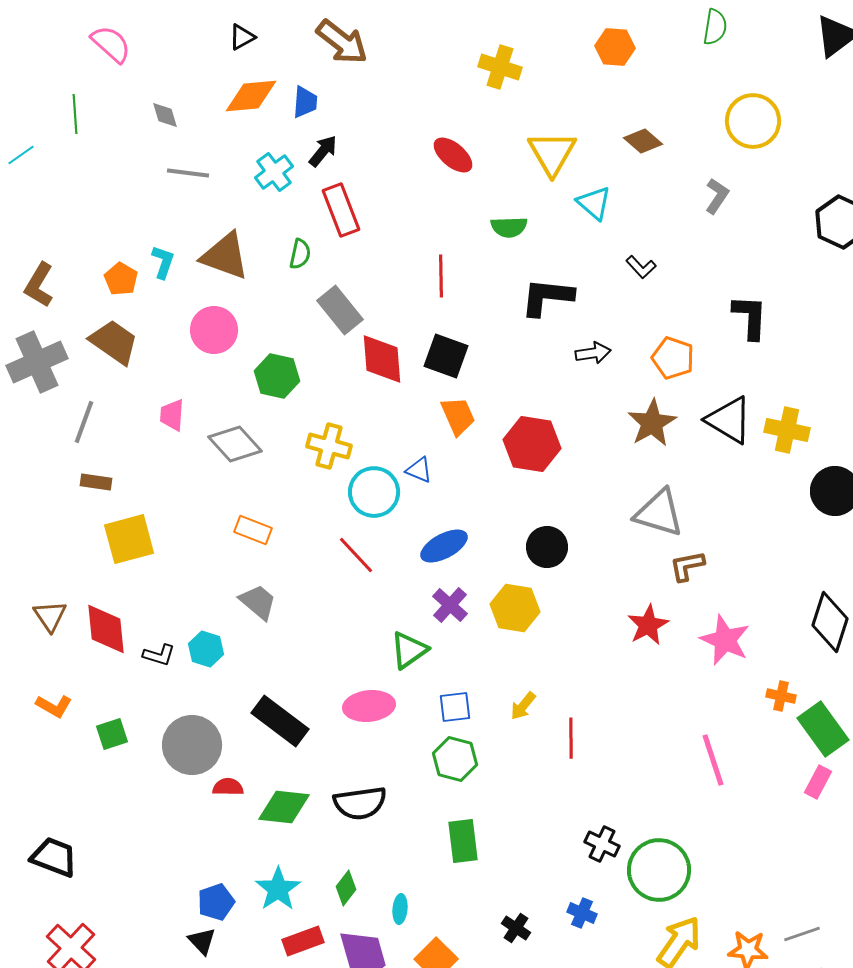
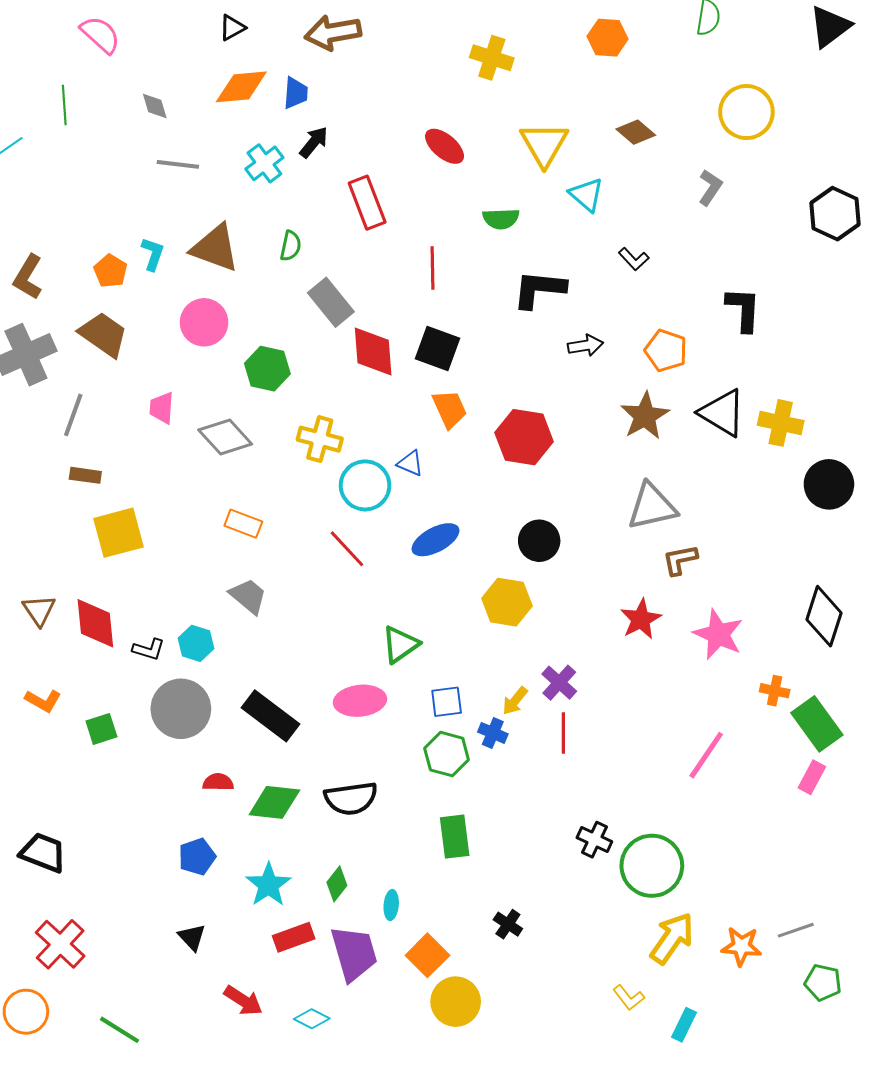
brown arrow: (342, 42) -> (333, 33), turned 132
red rectangle: (341, 210) -> (367, 203), moved
gray triangle: (659, 513) -> (652, 507), turned -30
purple cross: (450, 605) -> (559, 683), moved
gray circle: (192, 745) -> (181, 709), moved
pink line: (713, 760) -> (706, 755), turned 52
blue pentagon: (216, 902) -> (197, 857), moved
blue cross: (582, 913) -> (493, 733), moved

